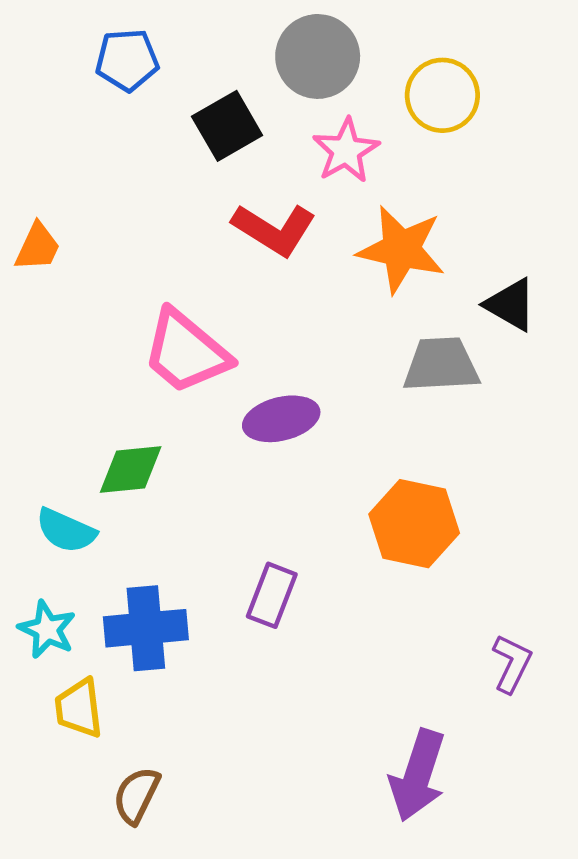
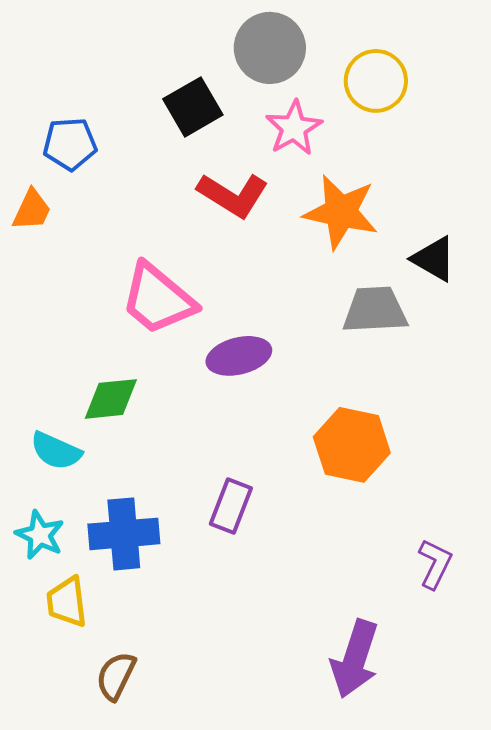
blue pentagon: (127, 60) -> (70, 144), moved

